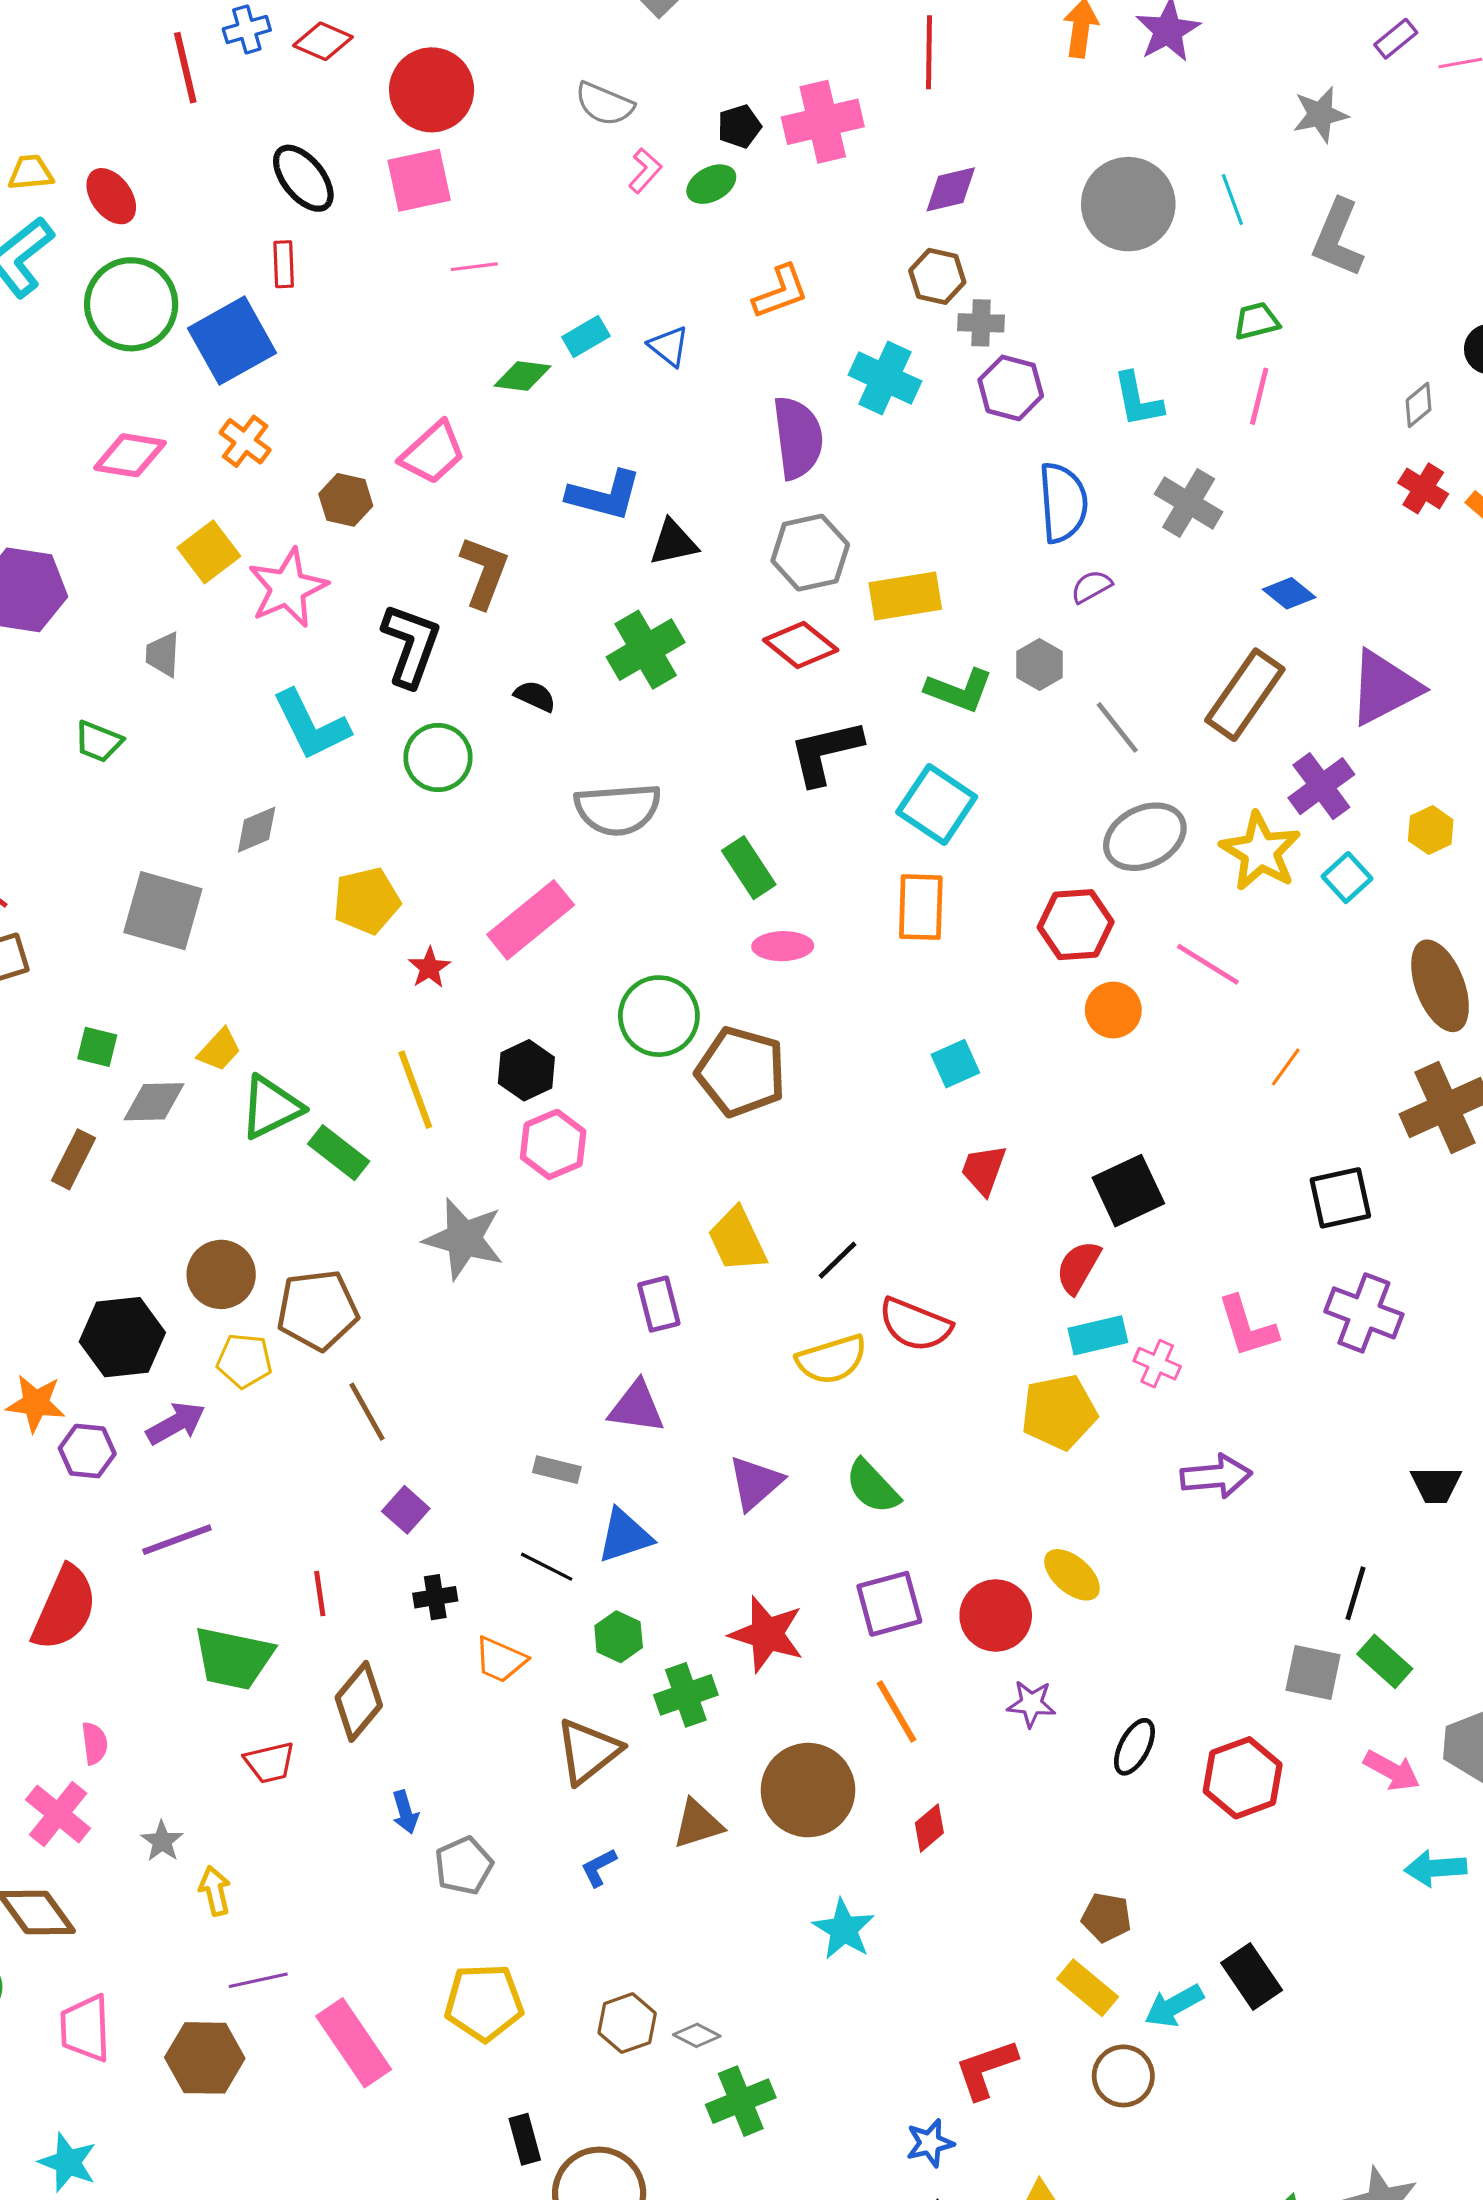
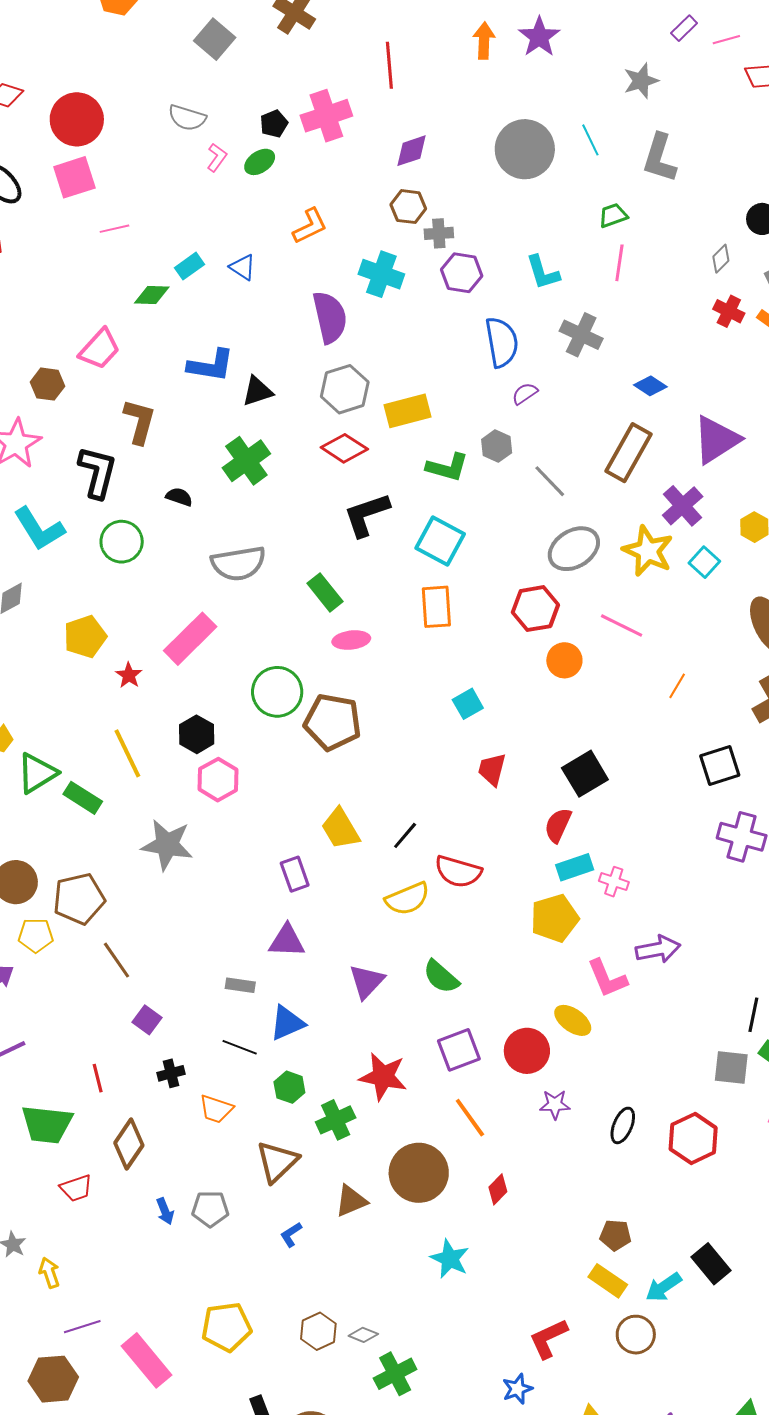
pink L-shape: (1247, 1327) -> (607, 978), moved
gray pentagon: (464, 1866) -> (210, 1209), moved, turned 30

